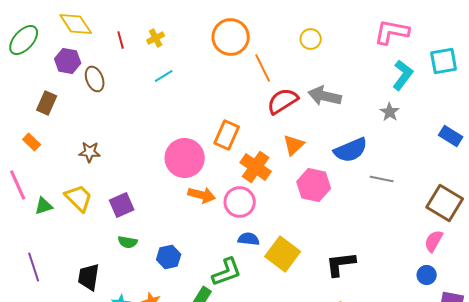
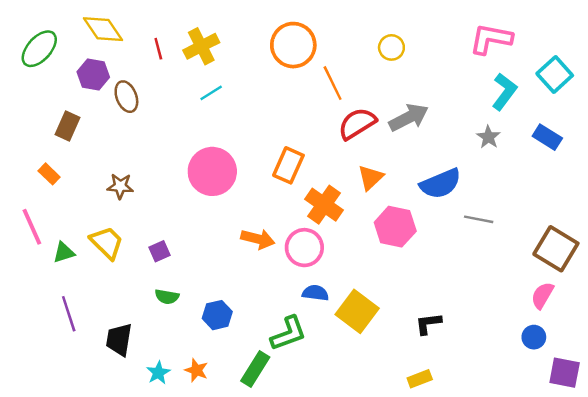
yellow cross: (156, 38) -> (201, 46), size x1.6
cyan square: (444, 61) -> (555, 74), turned -32
gray arrow: (325, 96) -> (409, 117), turned 140
blue rectangle: (451, 136) -> (547, 137), moved
pink circle: (185, 158) -> (212, 171), moved
purple square: (122, 205) -> (160, 251), size x0.7
black L-shape: (341, 264) -> (428, 324), size x0.7
purple line: (34, 267) -> (69, 314), moved

